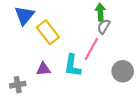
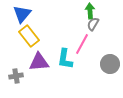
yellow rectangle: (48, 32) -> (29, 36), moved
purple triangle: (43, 69) -> (39, 62), size x1.5

